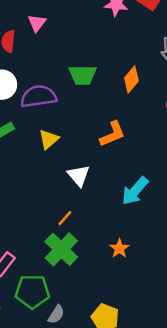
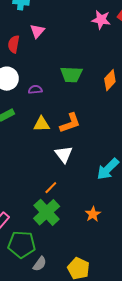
purple semicircle: (39, 96) -> (35, 90), size x0.5
orange L-shape: (112, 134) -> (70, 123), moved
yellow triangle: (49, 139) -> (41, 124), turned 36

